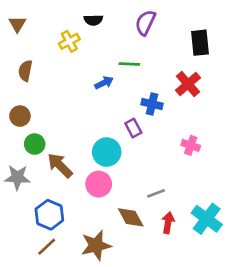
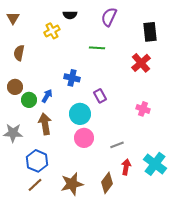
blue arrow: (104, 83) -> (47, 96), moved, turned -32
blue cross: (152, 104) -> (72, 78), moved
green circle: (35, 144) -> (29, 100), moved
brown arrow: (60, 165) -> (45, 124), turned 35
pink circle: (99, 184) -> (84, 138), moved
brown diamond: (131, 217) -> (107, 183), moved, turned 65

